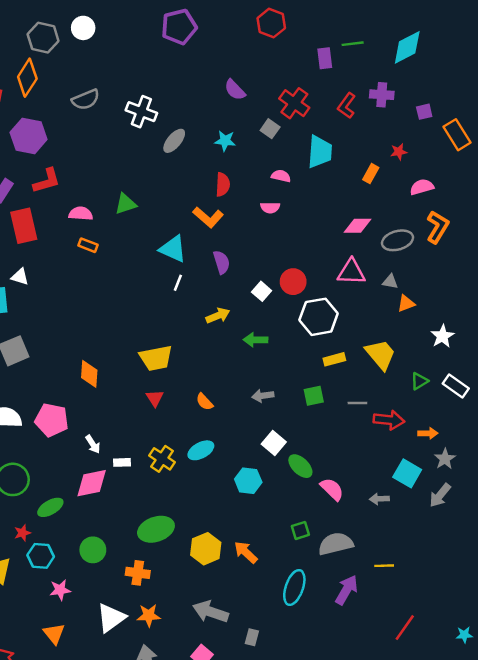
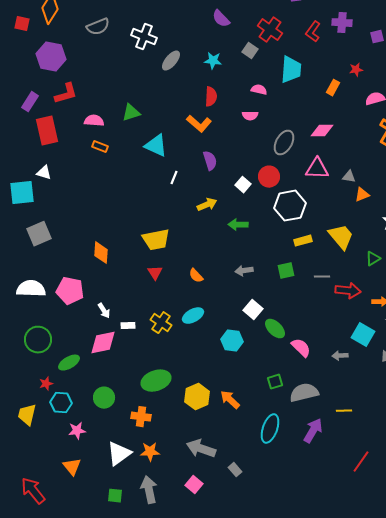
gray ellipse: (398, 240) -> (284, 143), moved, turned -45
cyan triangle: (173, 249) -> (156, 146), moved
gray rectangle: (252, 637) -> (235, 470), turned -56

